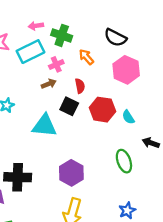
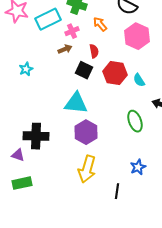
cyan triangle: (44, 126) -> (76, 103), moved

